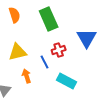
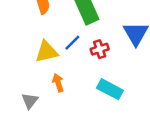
blue line: (45, 62) -> (72, 43), moved, turned 72

